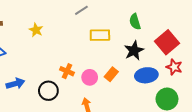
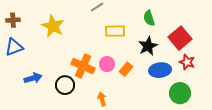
yellow star: (36, 30) -> (53, 26), size x1.6
orange cross: (67, 71) -> (83, 66), size x1.6
pink circle: (90, 77) -> (107, 64), moved

